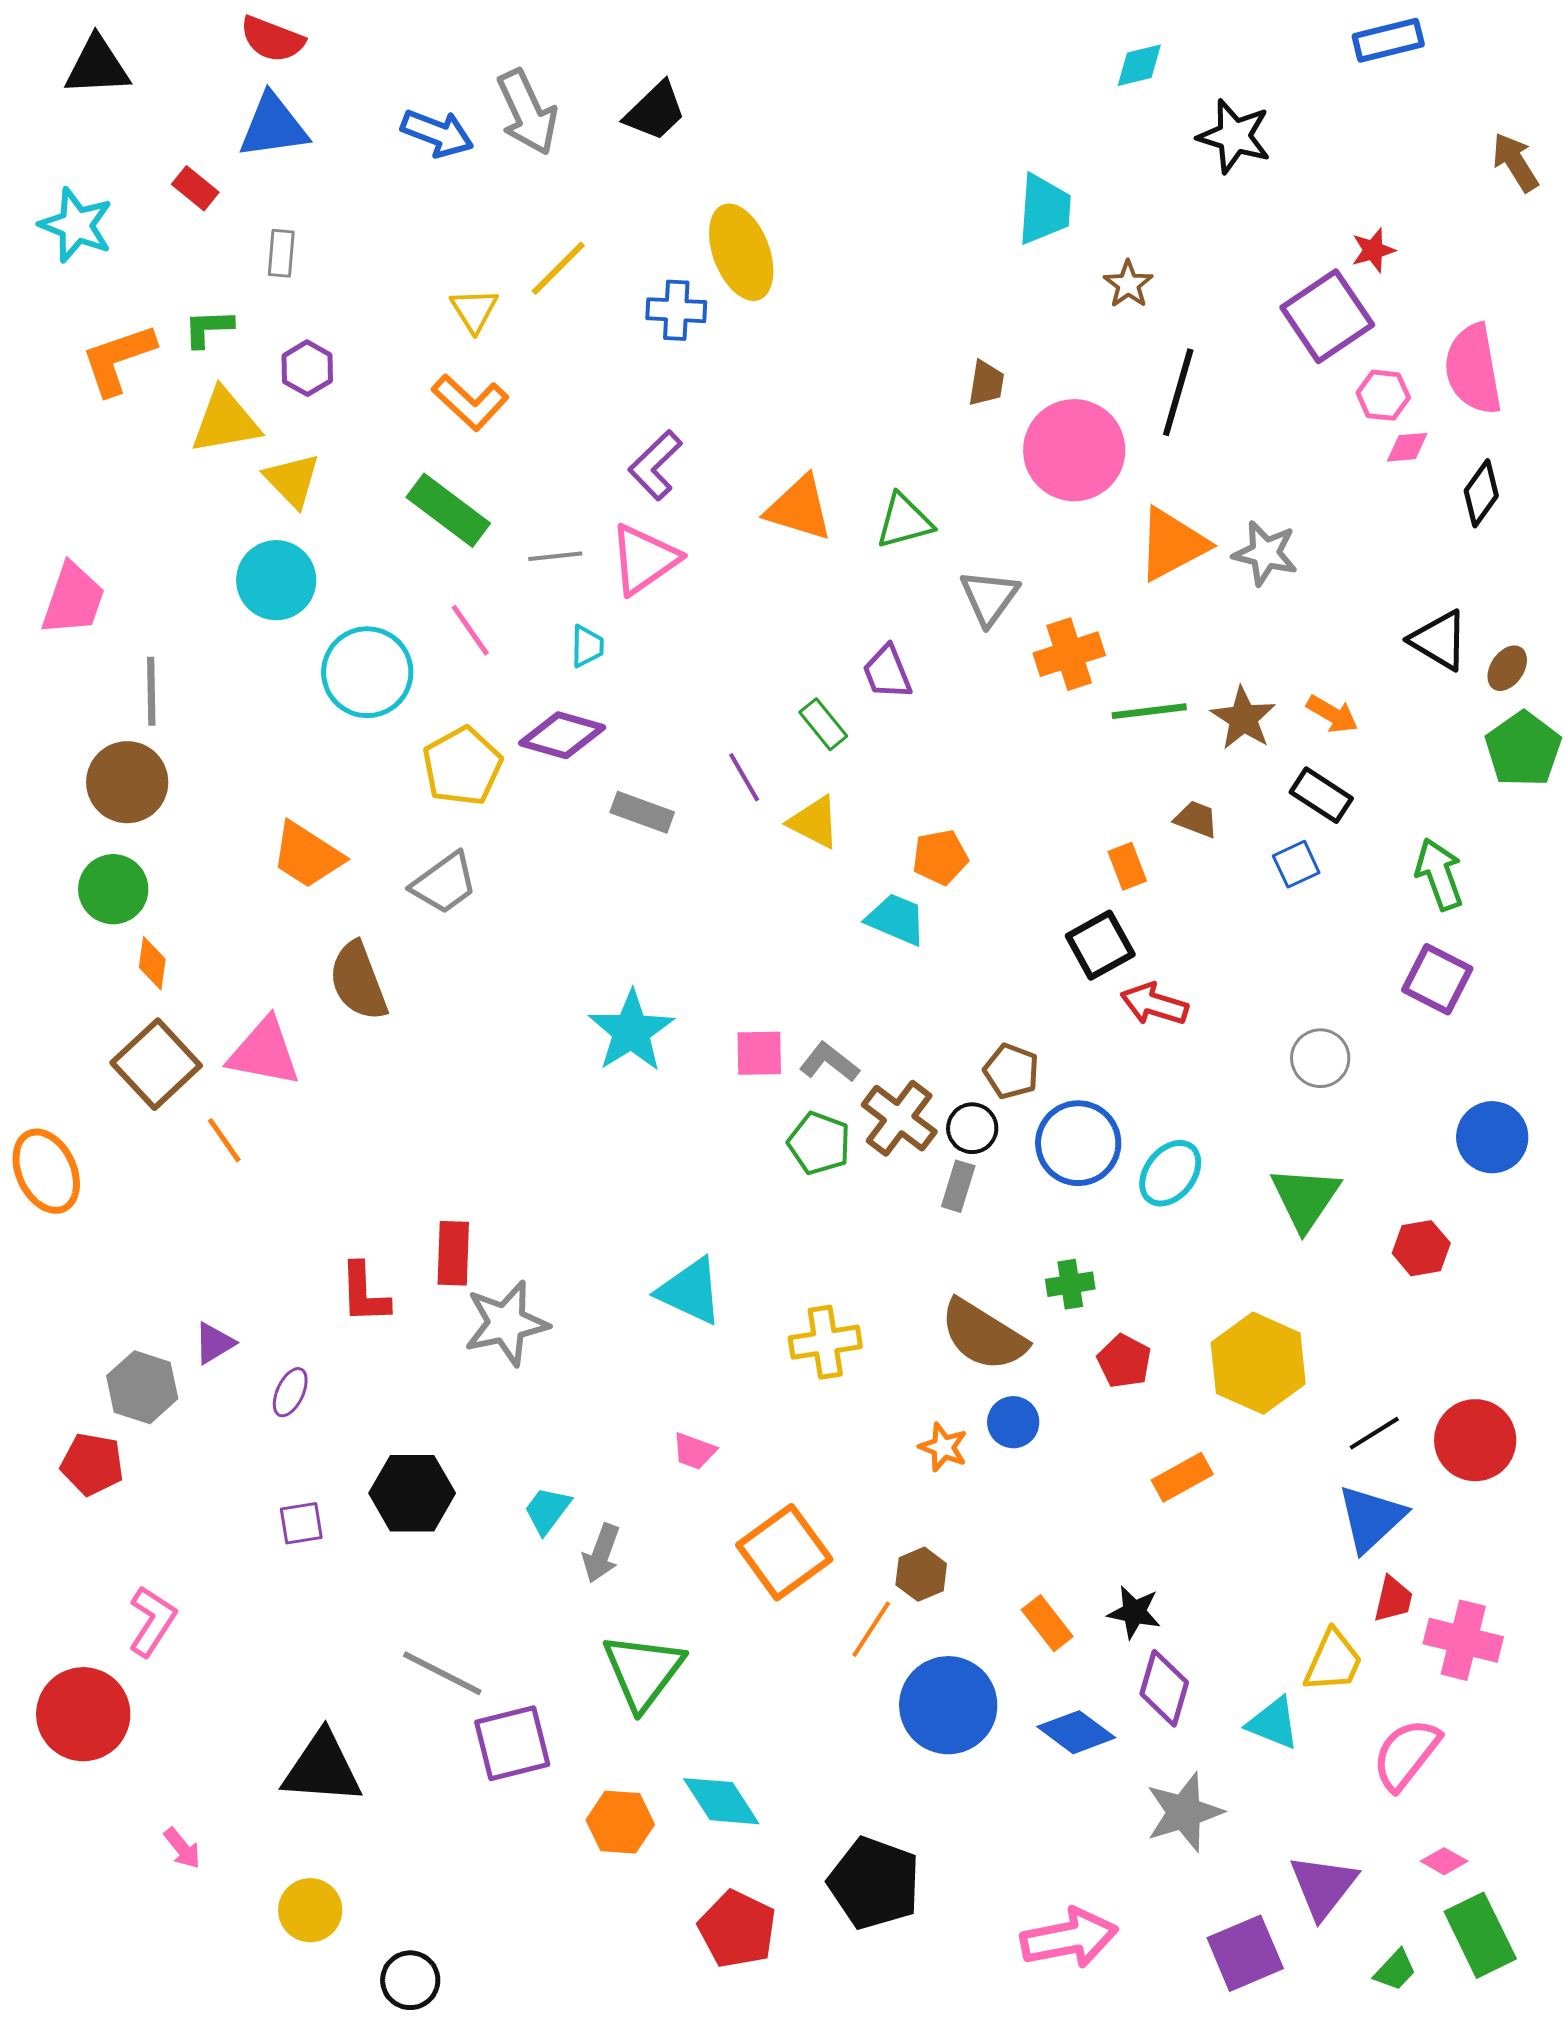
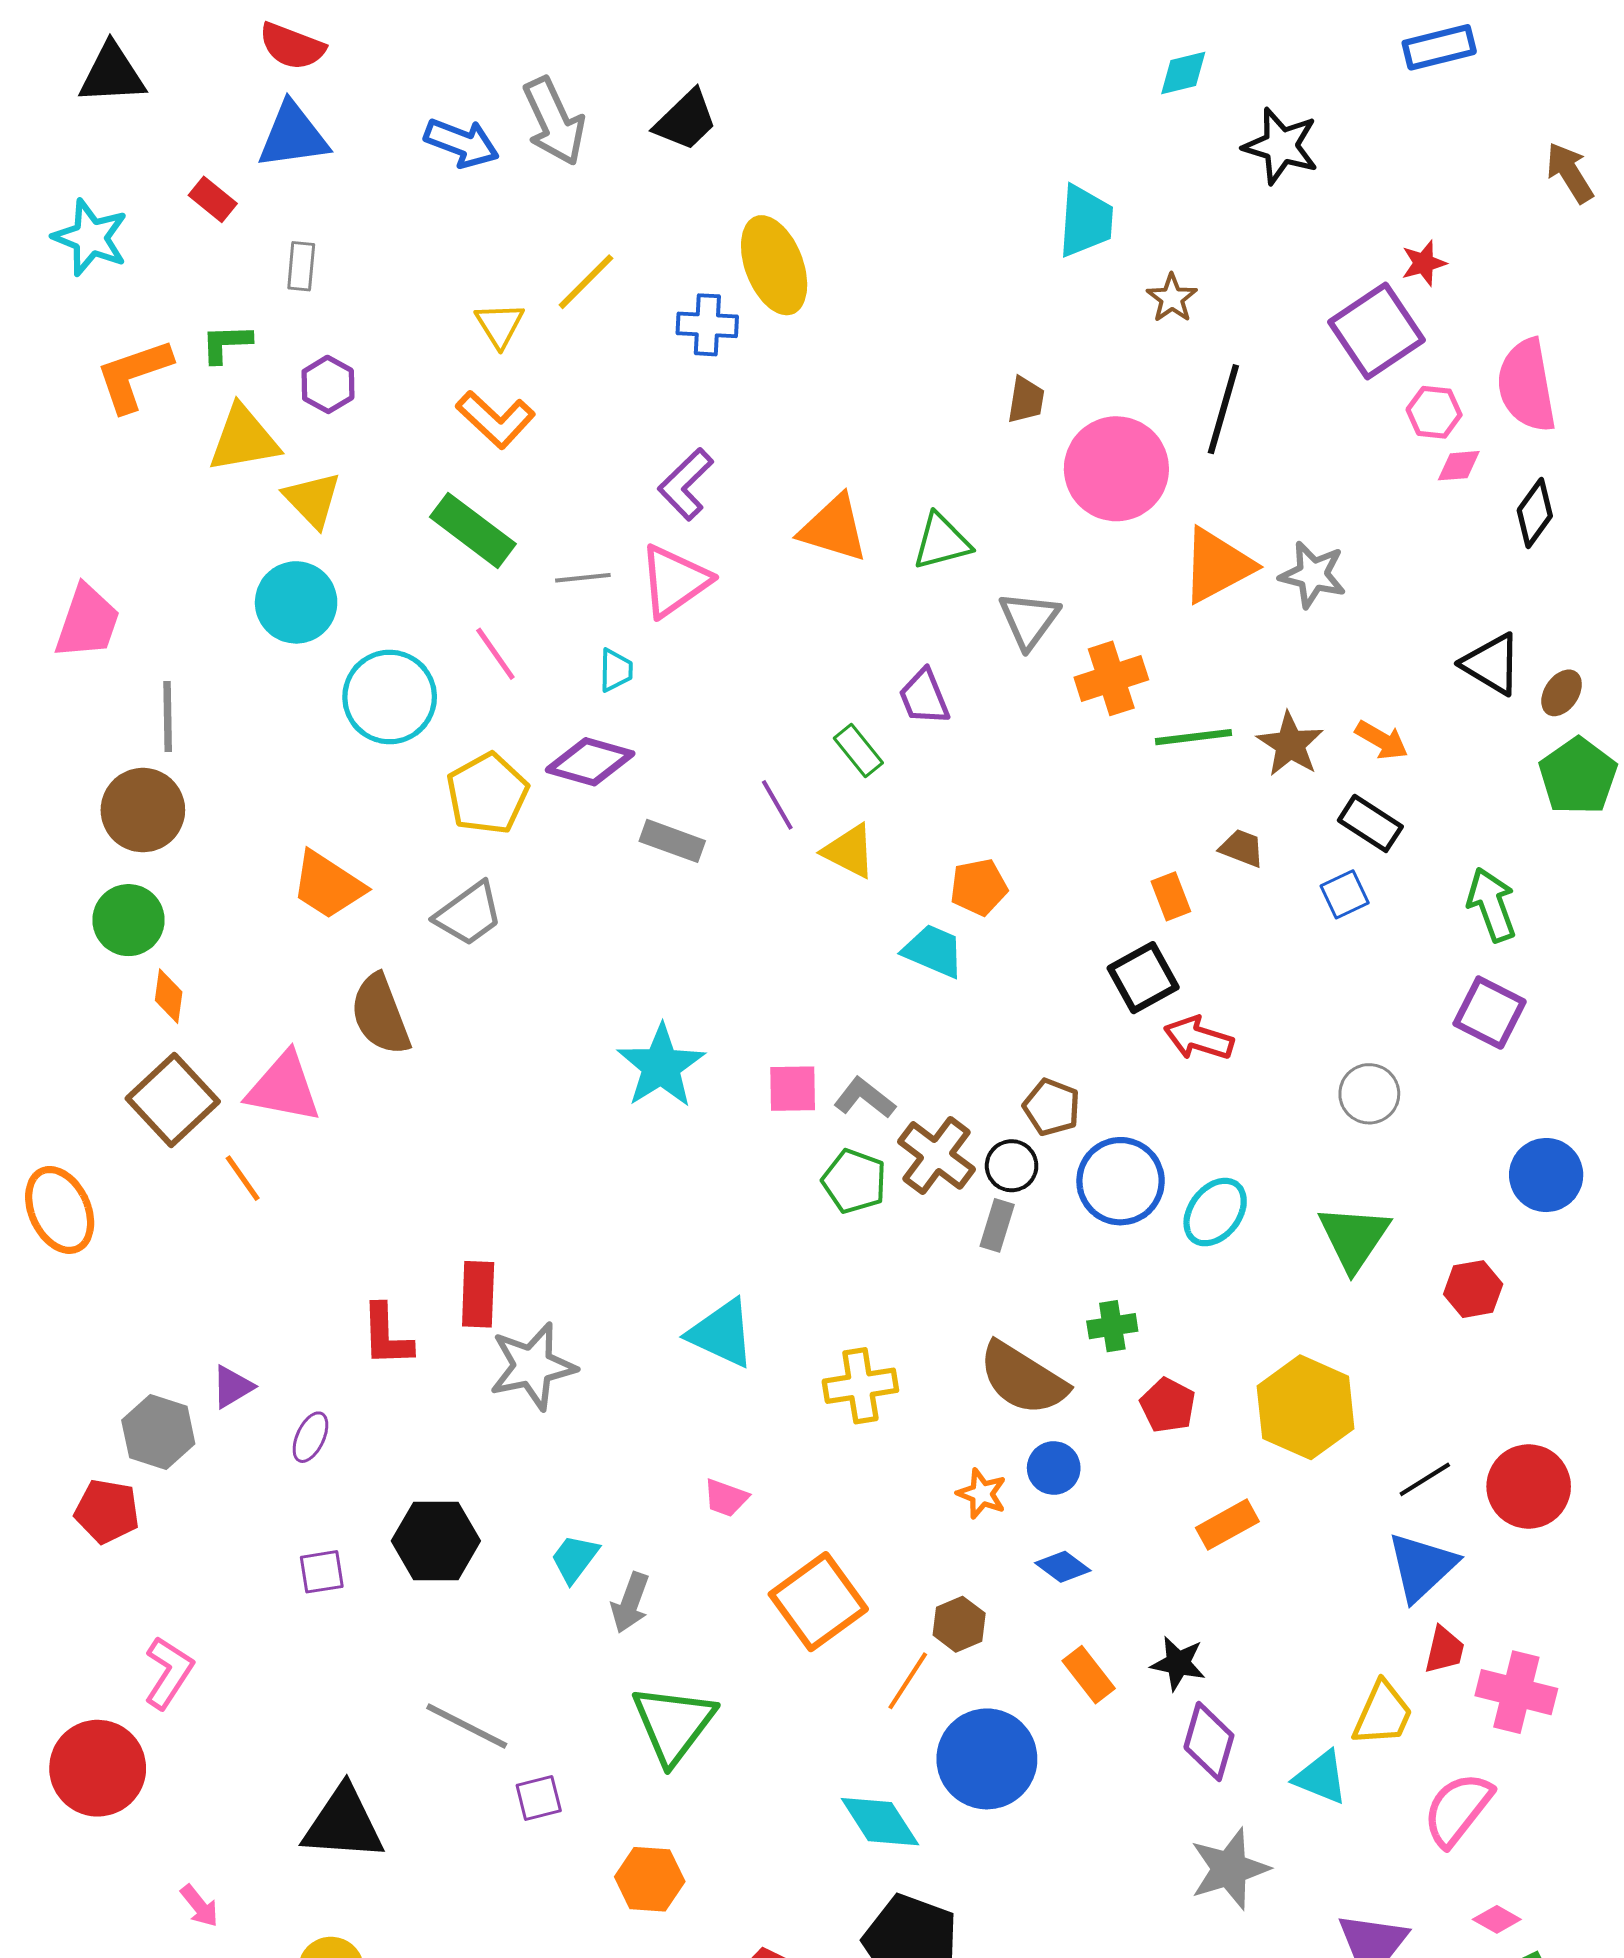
blue diamond: (1076, 1732) -> (1063, 1567), moved, size x0.7
purple square: (512, 1743) -> (539, 1798), size x0.6
cyan diamond: (721, 1801) -> (880, 1822), moved

